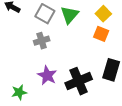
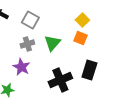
green triangle: (70, 15) -> (52, 43), moved
purple star: (47, 75) -> (21, 67), moved

